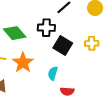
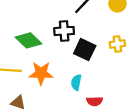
orange star: (23, 63) -> (41, 73), turned -30

